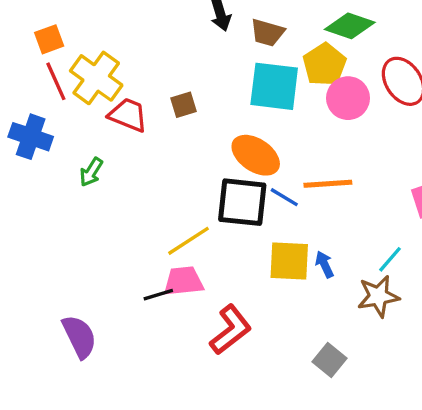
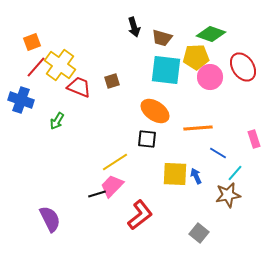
yellow pentagon: (325, 65) -> (196, 57), turned 30
red line: (56, 81) -> (36, 67), turned 65
blue line: (284, 197) -> (218, 153), moved
black square: (242, 202) -> (147, 139), size x0.6
pink trapezoid: (183, 281) -> (112, 186), turned -40

